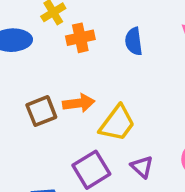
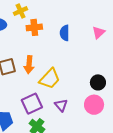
orange arrow: (79, 103) -> (29, 65), turned 96

